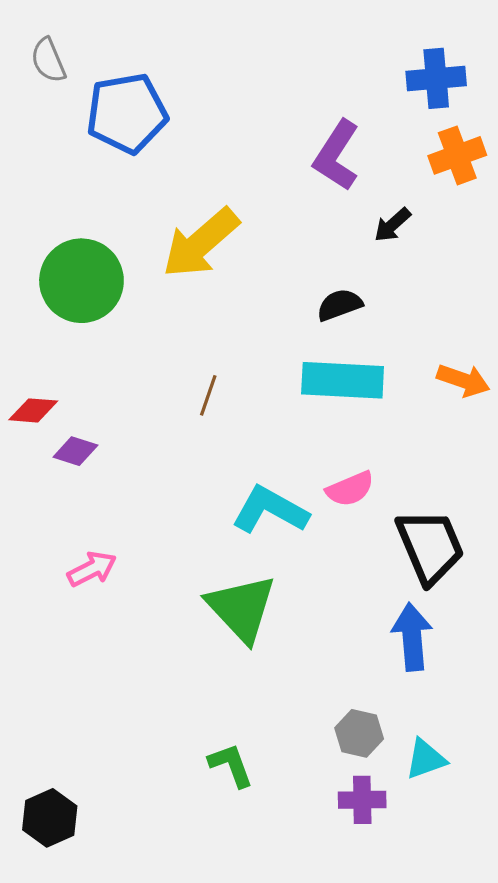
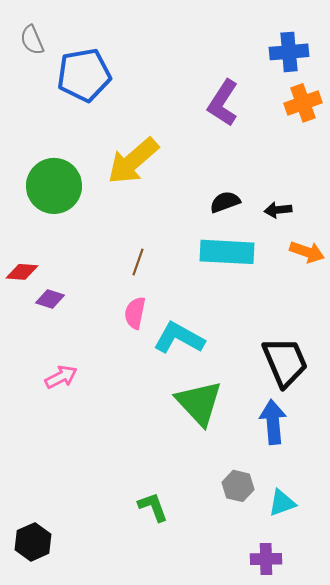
black arrow: (392, 225) -> (278, 210), moved, turned 36
pink semicircle: (350, 489) -> (135, 313), moved, turned 124
green triangle: (241, 608) -> (199, 403), moved
purple cross: (362, 800) -> (266, 559), moved

